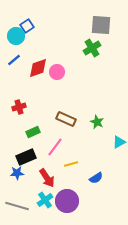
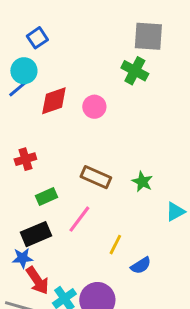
cyan circle: (16, 36) -> (24, 71), moved
green cross: (92, 48) -> (135, 71), turned -30
pink circle: (57, 72) -> (94, 107), moved
yellow line: (71, 164) -> (115, 245), moved, turned -48
red arrow: (47, 178) -> (37, 281), moved

